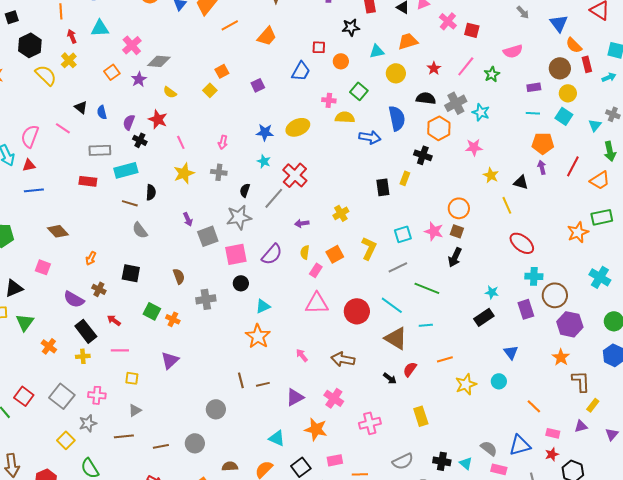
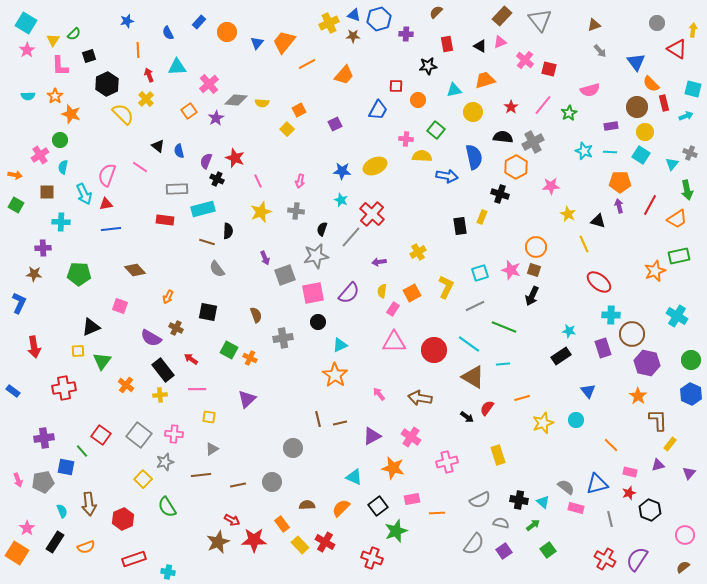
yellow semicircle: (170, 92) -> (262, 103), moved, turned -32
cyan star: (481, 112) -> (584, 151), moved

